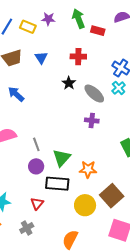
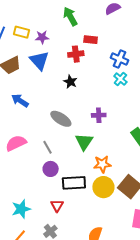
purple star: (48, 19) -> (42, 37), moved
red rectangle: (98, 31) -> (91, 40), moved
blue triangle: (41, 58) -> (39, 61), size x1.5
gray ellipse: (94, 94) -> (61, 119), moved
green triangle: (62, 158) -> (84, 142), moved
yellow circle: (85, 205) -> (103, 187), moved

